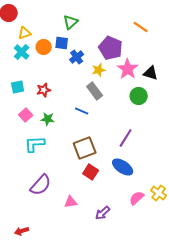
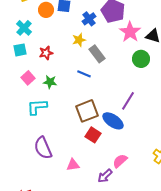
cyan cross: (22, 52) -> (24, 28), moved
blue cross: (77, 57) -> (89, 19), moved
yellow star: (99, 70) -> (79, 40), moved
blue ellipse: (123, 167) -> (113, 121), moved
purple semicircle: (41, 185) -> (43, 148), turned 115
pink semicircle: (137, 198) -> (120, 161), moved

